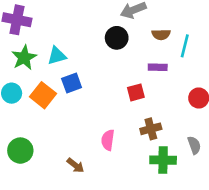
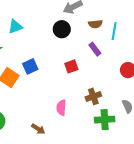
cyan triangle: (57, 56) -> (15, 27), moved
purple rectangle: (158, 67) -> (95, 49), turned 56
red square: (136, 92) -> (71, 66), moved

